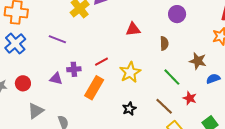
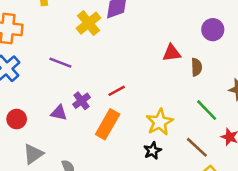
red triangle: (133, 29) -> (172, 53), moved
purple cross: (74, 69) -> (81, 101), turned -32
yellow star: (130, 72) -> (160, 122), moved

